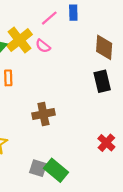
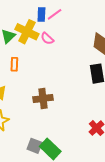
blue rectangle: (73, 13) -> (41, 14), moved
yellow cross: (20, 40) -> (27, 32), turned -30

